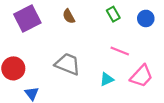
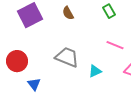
cyan triangle: (107, 79) -> (95, 71), moved

